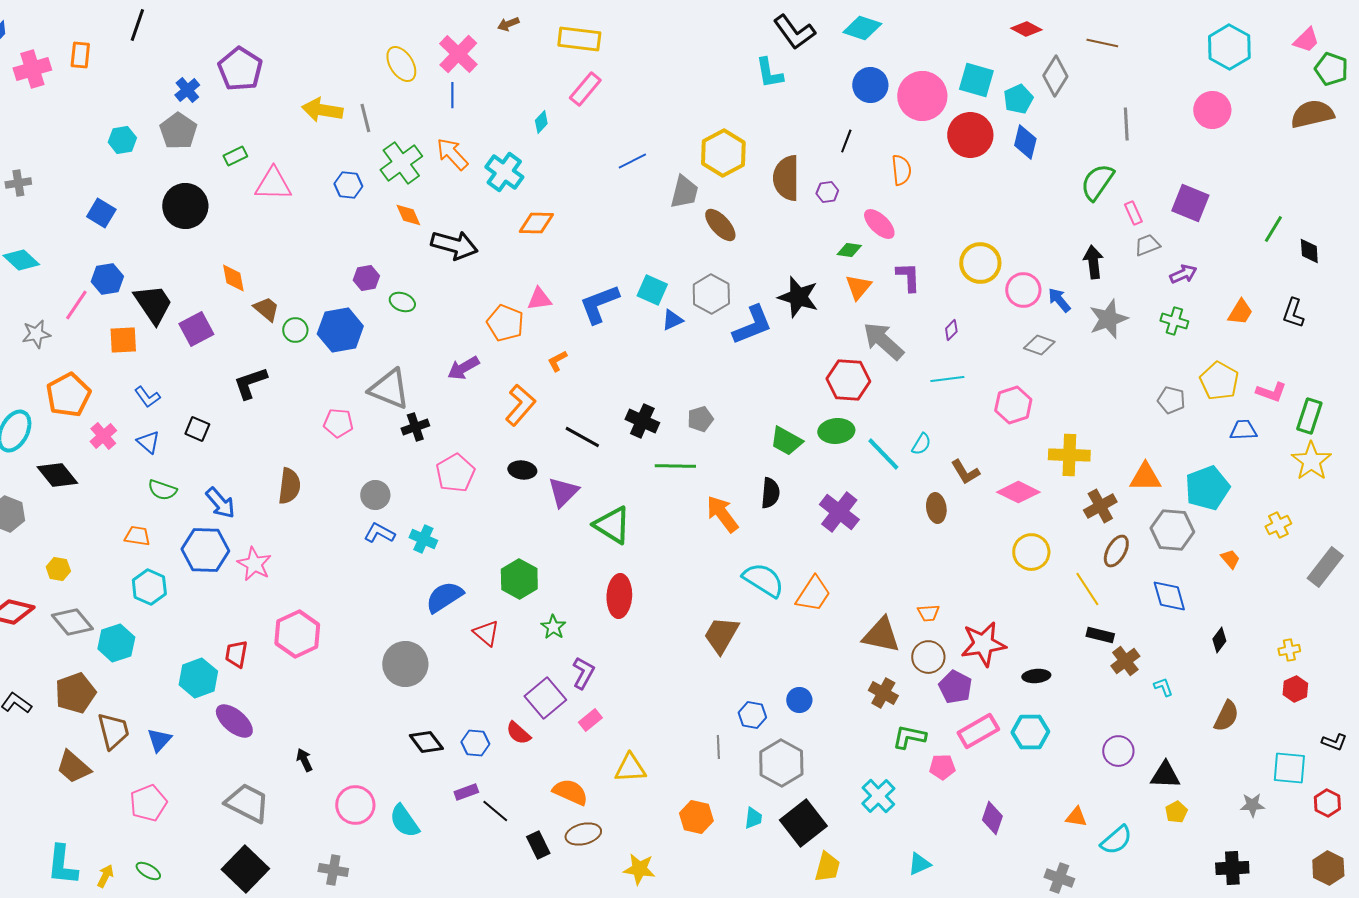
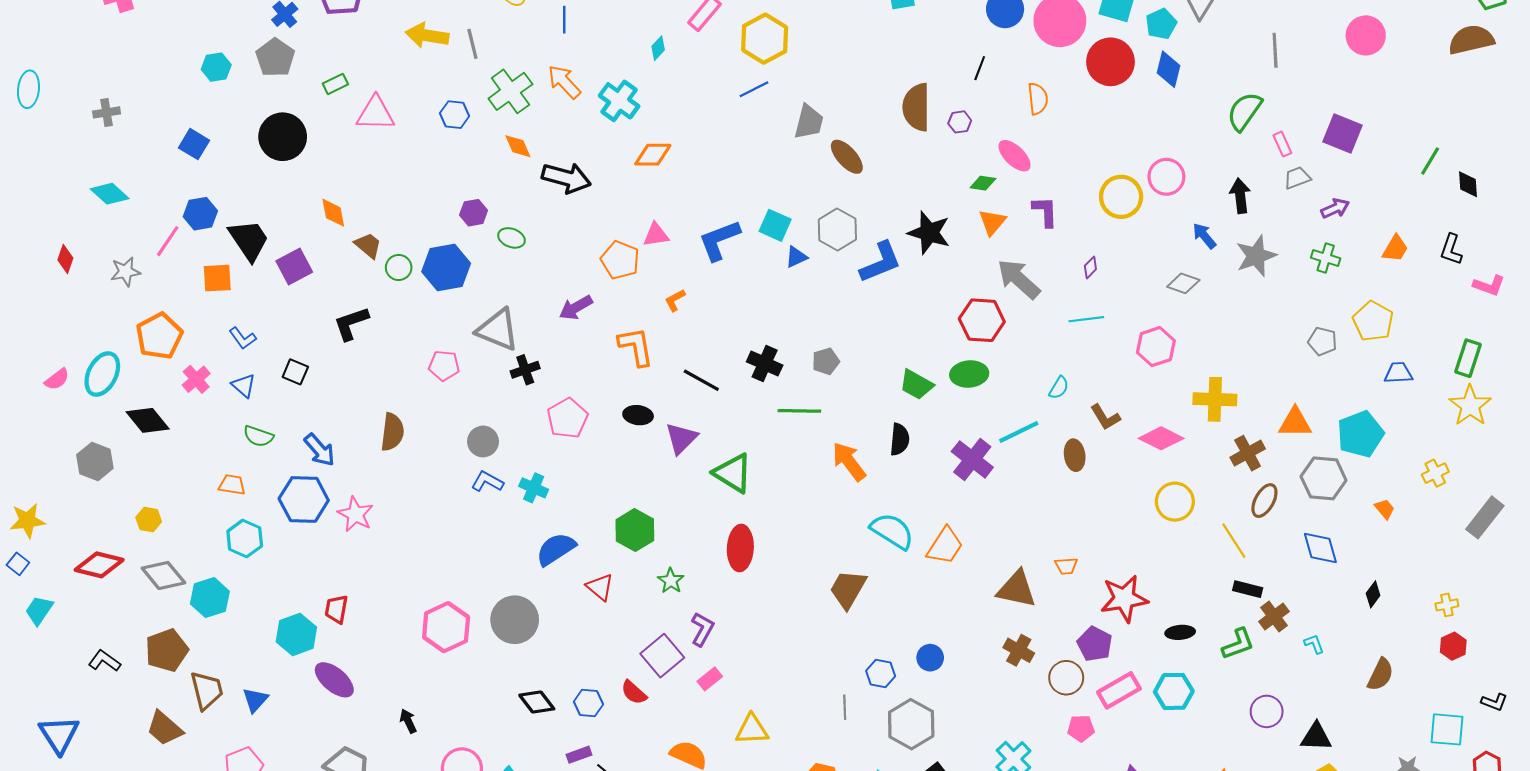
yellow hexagon: (723, 153) -> (765, 39), moved
pink circle: (1023, 290) -> (1166, 177), moved
pink L-shape: (1271, 392) -> (1489, 285), moved
orange L-shape: (520, 405) -> (636, 347), turned -51
cyan line: (883, 454) -> (1019, 432), moved, turned -72
pink hexagon: (297, 634) -> (446, 627), moved
brown circle: (928, 657) -> (1066, 678), moved
green L-shape: (909, 737) -> (1238, 644), moved, turned 148

